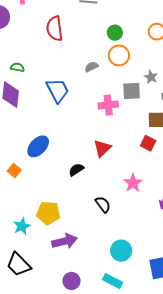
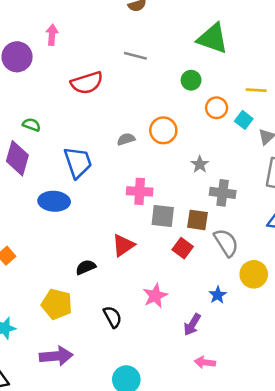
red semicircle: (55, 28) -> (87, 83), turned -110
green circle: (115, 33) -> (191, 80), moved
gray square: (132, 91) -> (163, 216), moved
blue ellipse: (38, 146) -> (54, 201), moved, turned 40
yellow pentagon: (48, 213) -> (57, 304), moved

